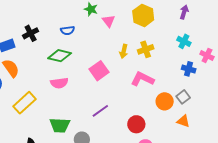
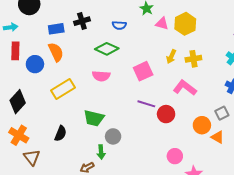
yellow hexagon: (143, 15) -> (185, 24), moved
pink triangle: (109, 21) -> (162, 24), turned -48
orange circle: (165, 101) -> (202, 125), moved
purple line: (100, 111) -> (146, 104), moved, turned 42
red circle: (136, 124) -> (166, 114), moved

